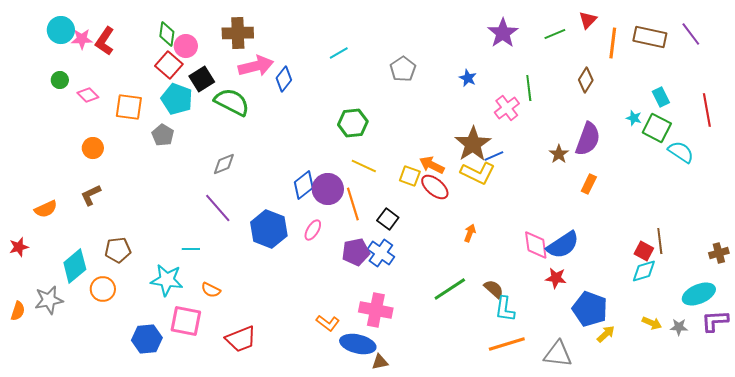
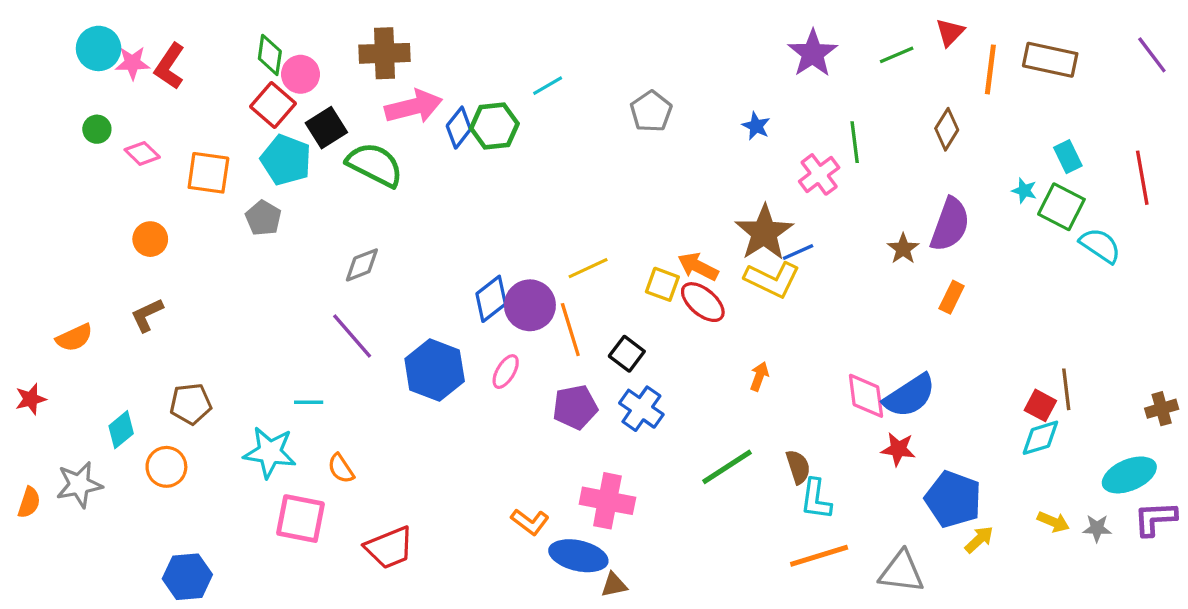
purple line: (691, 34) -> (1152, 55), moved
green hexagon: (353, 123) -> (494, 126), moved
yellow line: (364, 166) -> (588, 268), turned -50
blue cross: (381, 253) -> (641, 409), moved
cyan diamond: (75, 266) -> (121, 430), size x0.7
brown semicircle: (494, 289) -> (798, 467), turned 30
orange semicircle: (211, 290) -> (341, 468), turned 30
blue hexagon: (147, 339) -> (187, 577), moved

